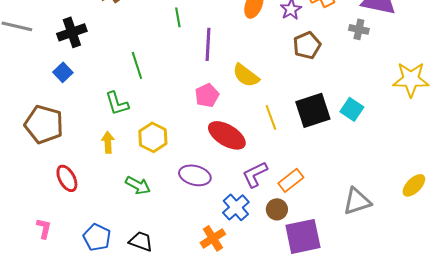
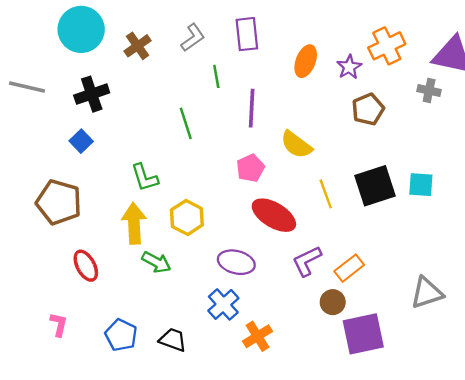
green line: (137, 65) -> (186, 123), moved
cyan square: (352, 109) -> (421, 185), turned -30
yellow arrow: (108, 142) -> (134, 223), size x1.6
green arrow: (138, 185) -> (156, 262), moved
blue cross: (236, 207) -> (223, 304), moved

